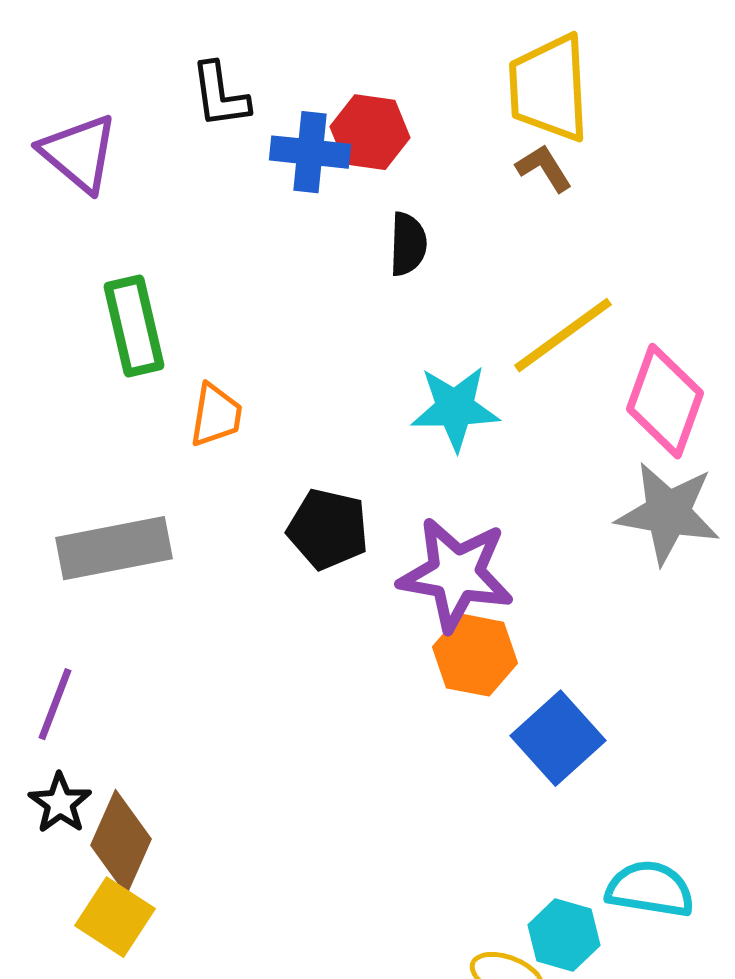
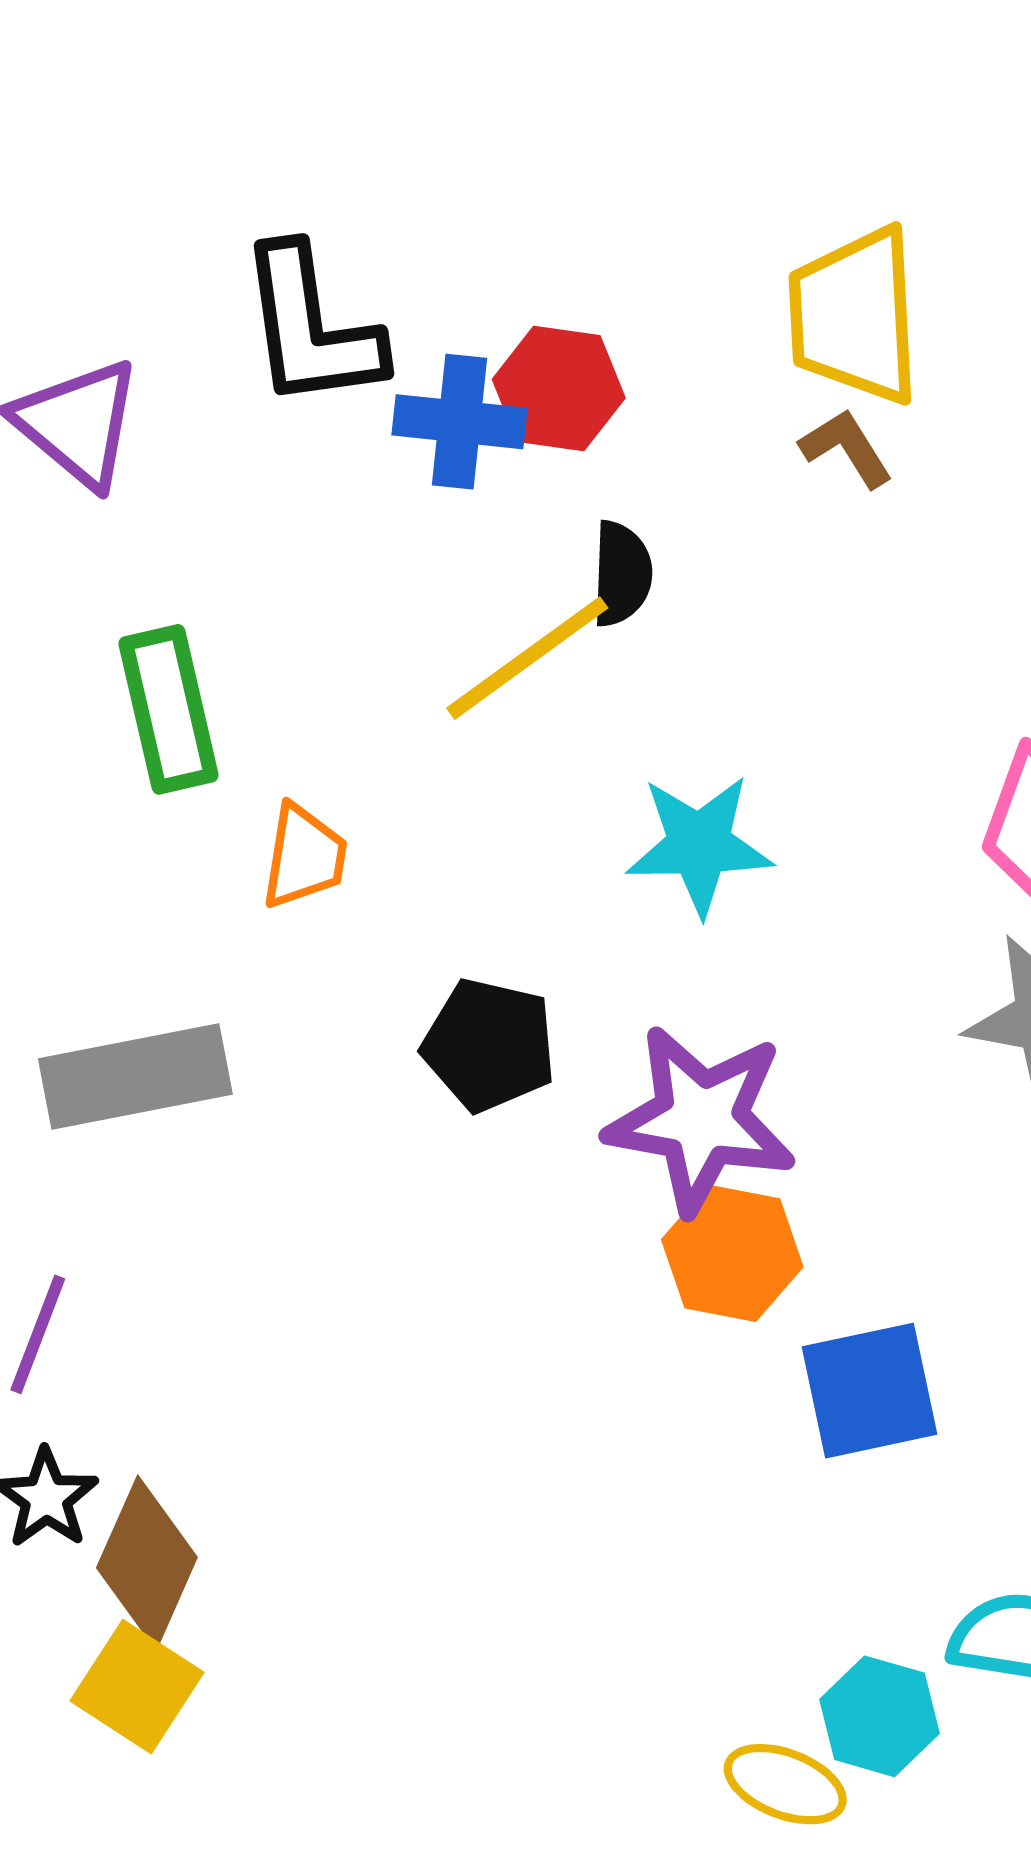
black L-shape: (220, 95) -> (311, 327), size x1.5
yellow line: (563, 335) -> (527, 658), moved
blue square: (558, 738) -> (870, 1391), turned 30

